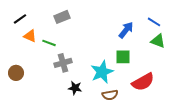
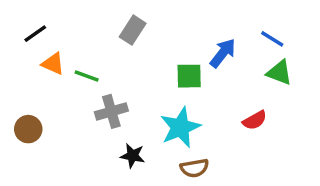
gray rectangle: (62, 17) -> (133, 30), moved, turned -35
green square: (123, 57) -> (189, 76), moved
red semicircle: (143, 82) -> (255, 120), moved, size x0.6

